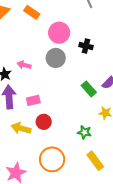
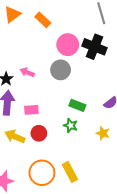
black cross: (86, 46) -> (94, 47), moved, size x1.6
green rectangle: (89, 89) -> (77, 105), moved, turned -35
green star: (84, 132) -> (71, 125), moved
yellow rectangle: (95, 161) -> (70, 172), moved

